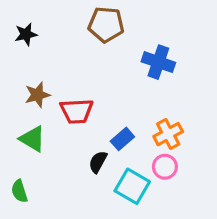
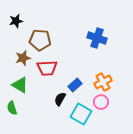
brown pentagon: (106, 24) -> (40, 40), moved
green semicircle: (19, 191) -> (12, 108), moved

